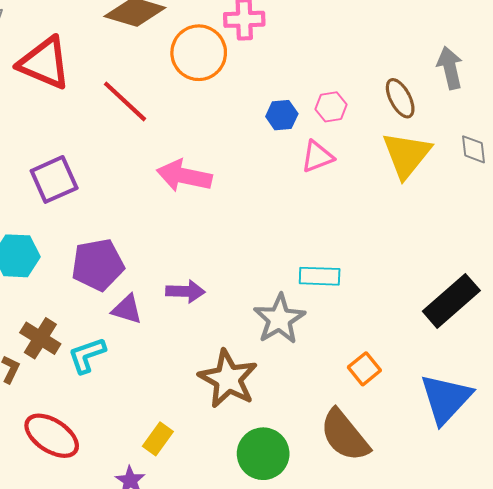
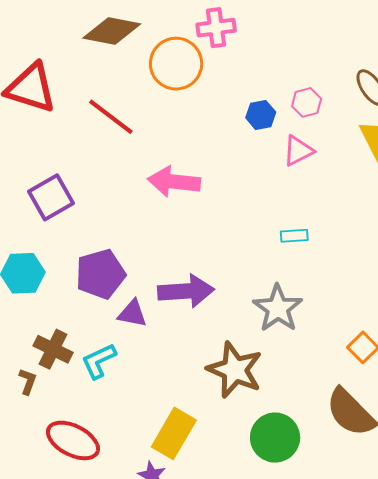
cyan rectangle: (320, 276) -> (294, 236), moved, size x0.7
purple arrow: (185, 291) -> (186, 291), size x1.5
yellow rectangle: (158, 439) -> (174, 433), size x1.6

